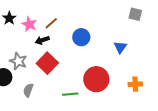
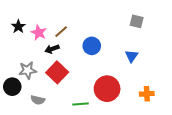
gray square: (135, 14) -> (137, 21), moved
gray star: (18, 61) -> (28, 70), turned -30
gray semicircle: (28, 90) -> (38, 100), turned -96

